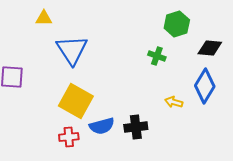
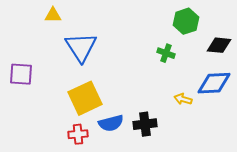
blue diamond: (205, 86) -> (214, 83), turned 56
yellow square: (76, 101) -> (85, 98), turned 36

